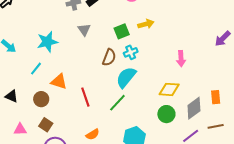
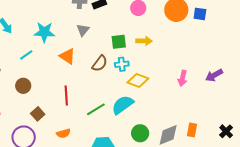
pink arrow: (181, 59) -> (183, 78), moved
cyan semicircle: (126, 77) -> (123, 105), moved
orange triangle: (59, 82) -> (67, 56), moved
yellow diamond: (169, 89) -> (138, 81), moved
brown square: (46, 125) -> (38, 114), moved

